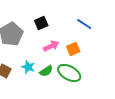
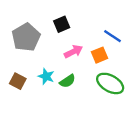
blue line: (84, 24) -> (112, 36), moved
green ellipse: (69, 73) -> (110, 83), moved

